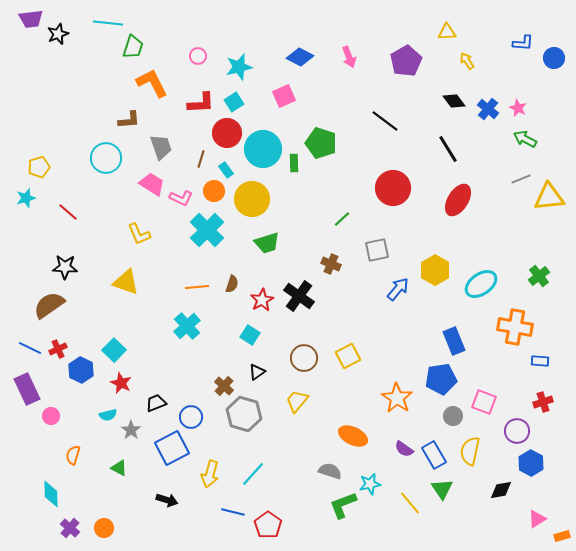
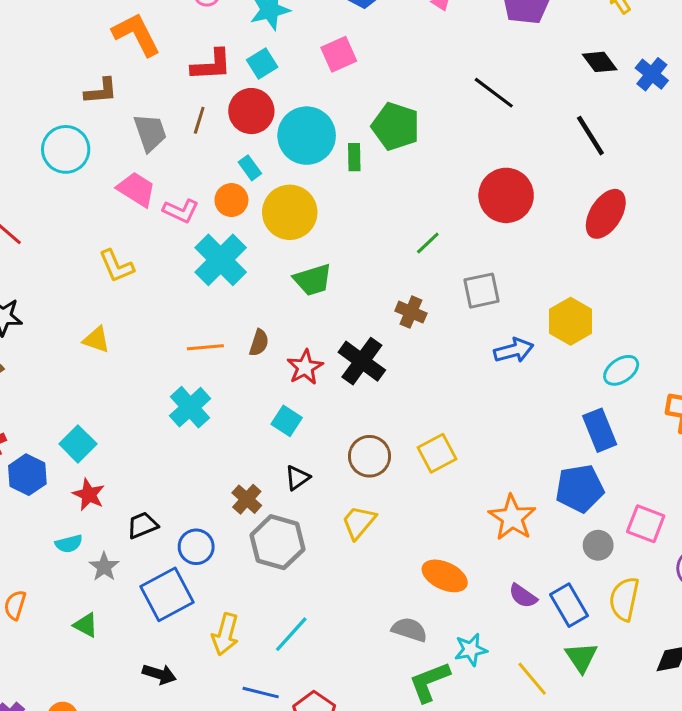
brown line: (201, 159) -> (199, 120), moved
yellow triangle: (126, 282) -> (96, 340), size x0.7
cyan ellipse: (481, 284) -> (621, 370), moved, size x0.7
blue arrow: (398, 289) -> (514, 350), turned 35

